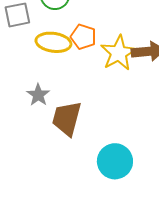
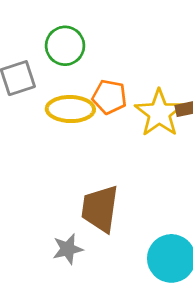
gray star: (38, 95) -> (68, 249), moved, turned 30

